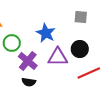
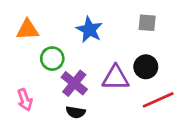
blue star: (46, 33) -> (89, 30), moved

